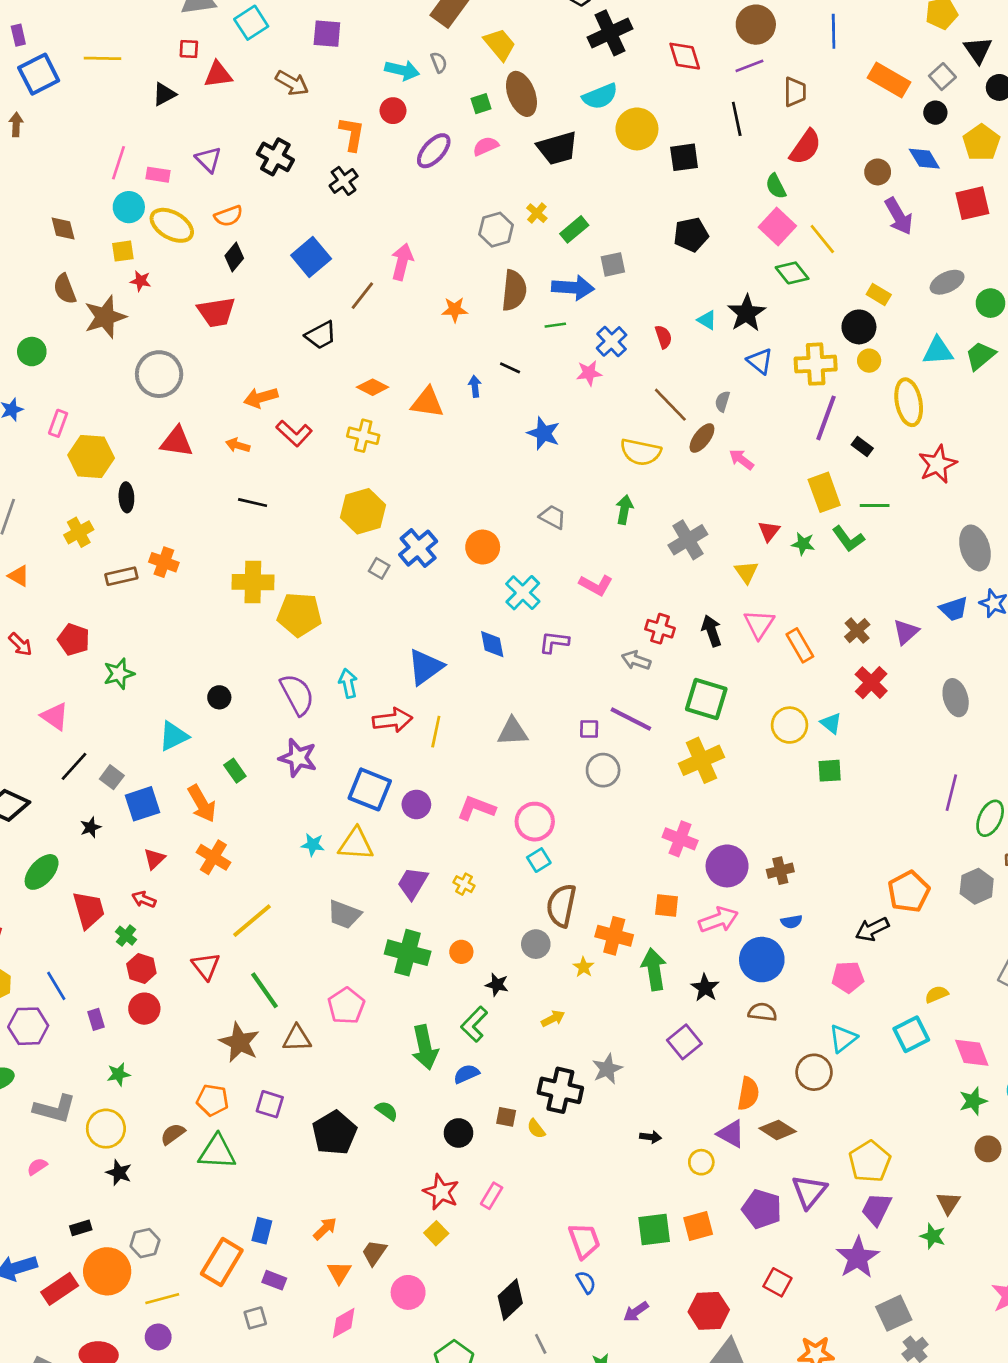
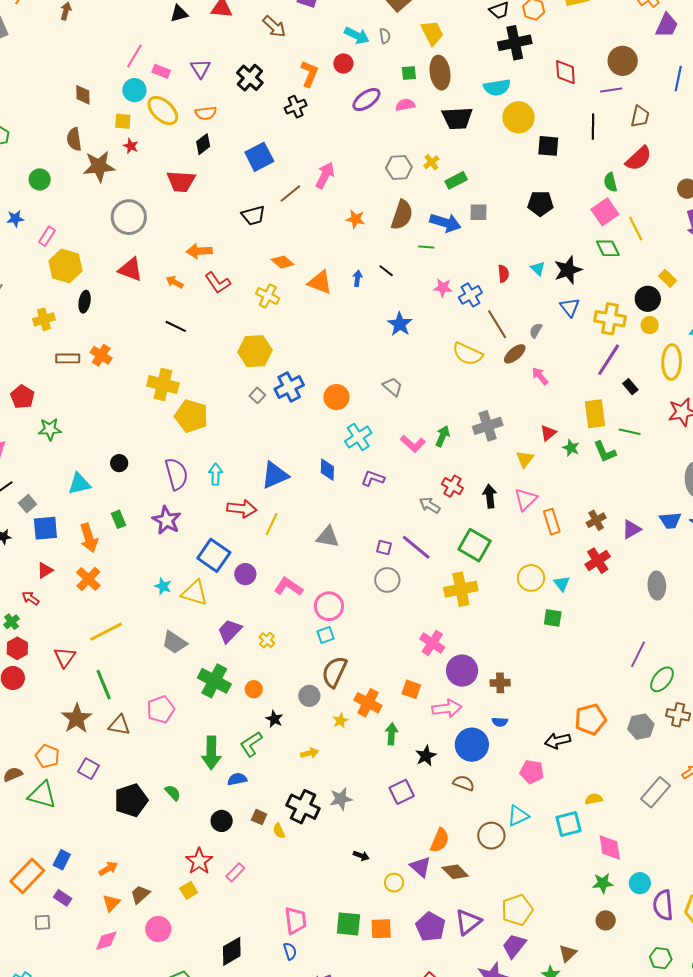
blue cross: (612, 341) -> (470, 295), moved
green arrow: (624, 510) -> (443, 436), moved
green arrow: (654, 969) -> (391, 734), size x0.7

